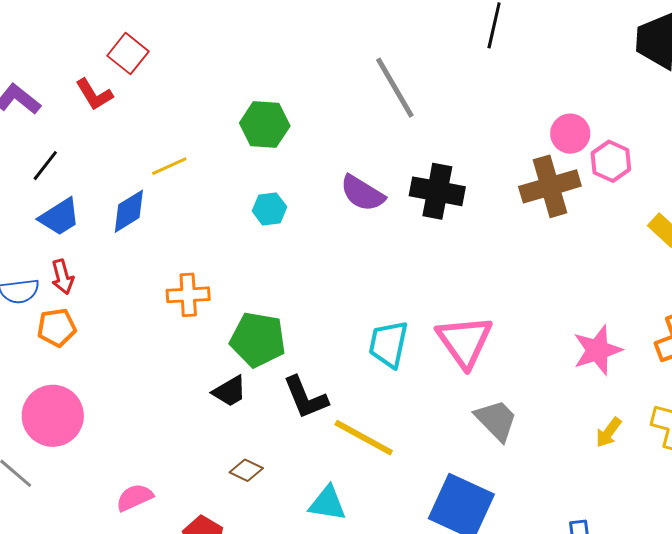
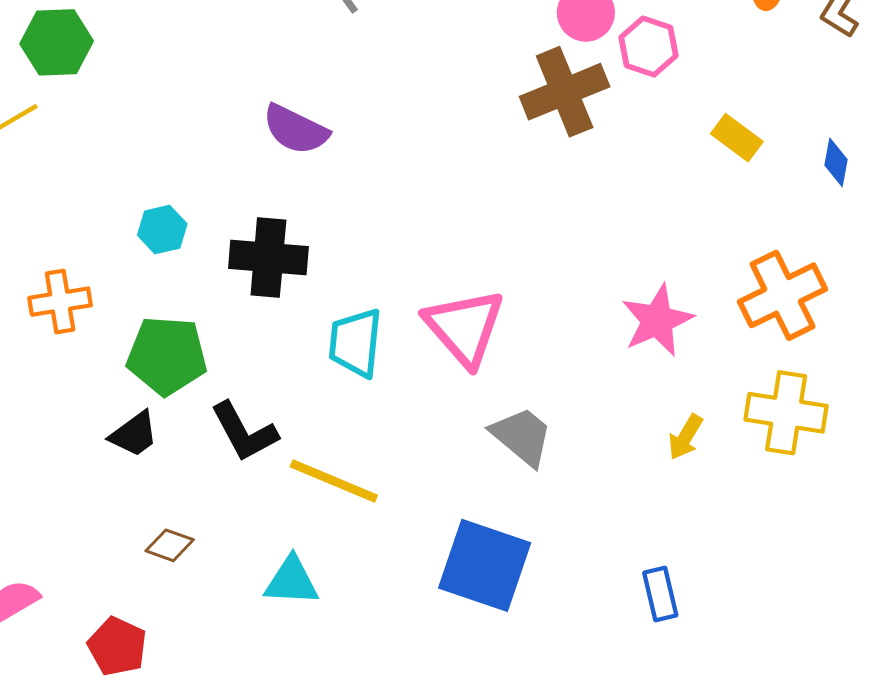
green hexagon: (265, 125) -> (57, 42), moved
black cross: (437, 191) -> (268, 257), moved
cyan hexagon: (269, 209) -> (162, 230), moved

